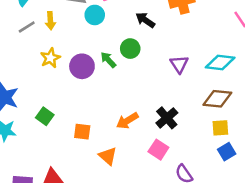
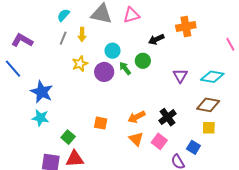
cyan circle: (95, 15) -> (113, 51), moved
black arrow: (145, 20) -> (156, 39), turned -63
gray line: (27, 27) -> (63, 38), turned -40
green square: (45, 116) -> (68, 137), moved
blue square: (227, 152) -> (193, 147), moved, turned -32
orange triangle: (108, 156) -> (136, 139), moved

